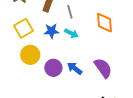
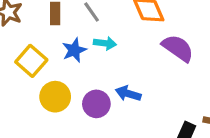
purple semicircle: (103, 68) -> (178, 48), moved

